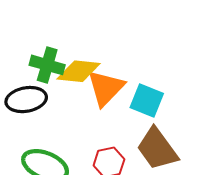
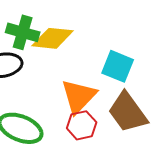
orange triangle: (106, 88) -> (79, 96), moved

